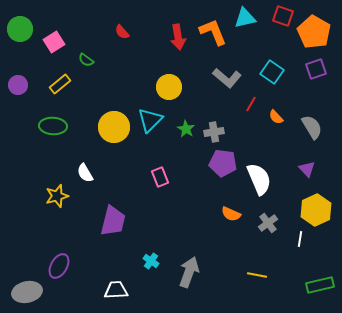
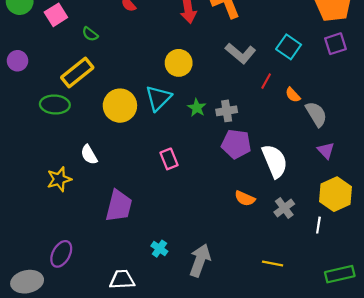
yellow rectangle: (60, 84) -> (77, 72), moved, size x1.4
gray semicircle: (312, 127) -> (316, 114), moved

